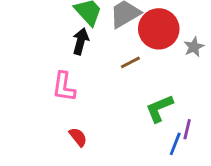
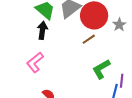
brown line: (130, 62) -> (89, 39), moved
pink L-shape: (64, 87) -> (35, 62), turned 50

